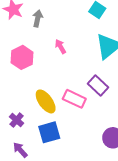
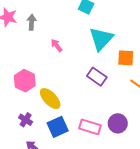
pink hexagon: (22, 57) -> (25, 81), moved
pink rectangle: (74, 99) -> (90, 127), moved

